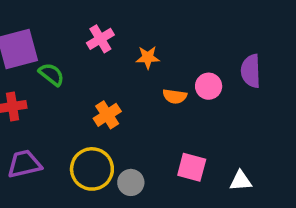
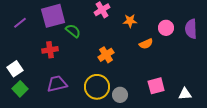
pink circle: (209, 86) -> (166, 28), moved
orange semicircle: (175, 96) -> (146, 44), turned -32
pink square: (192, 167) -> (156, 86), turned -30

